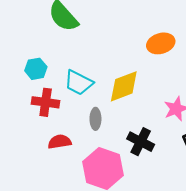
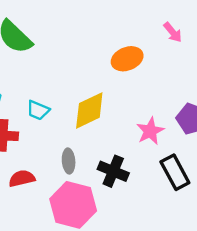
cyan trapezoid: (79, 83) -> (38, 110), size x0.7
gray ellipse: (95, 119) -> (69, 161), moved

